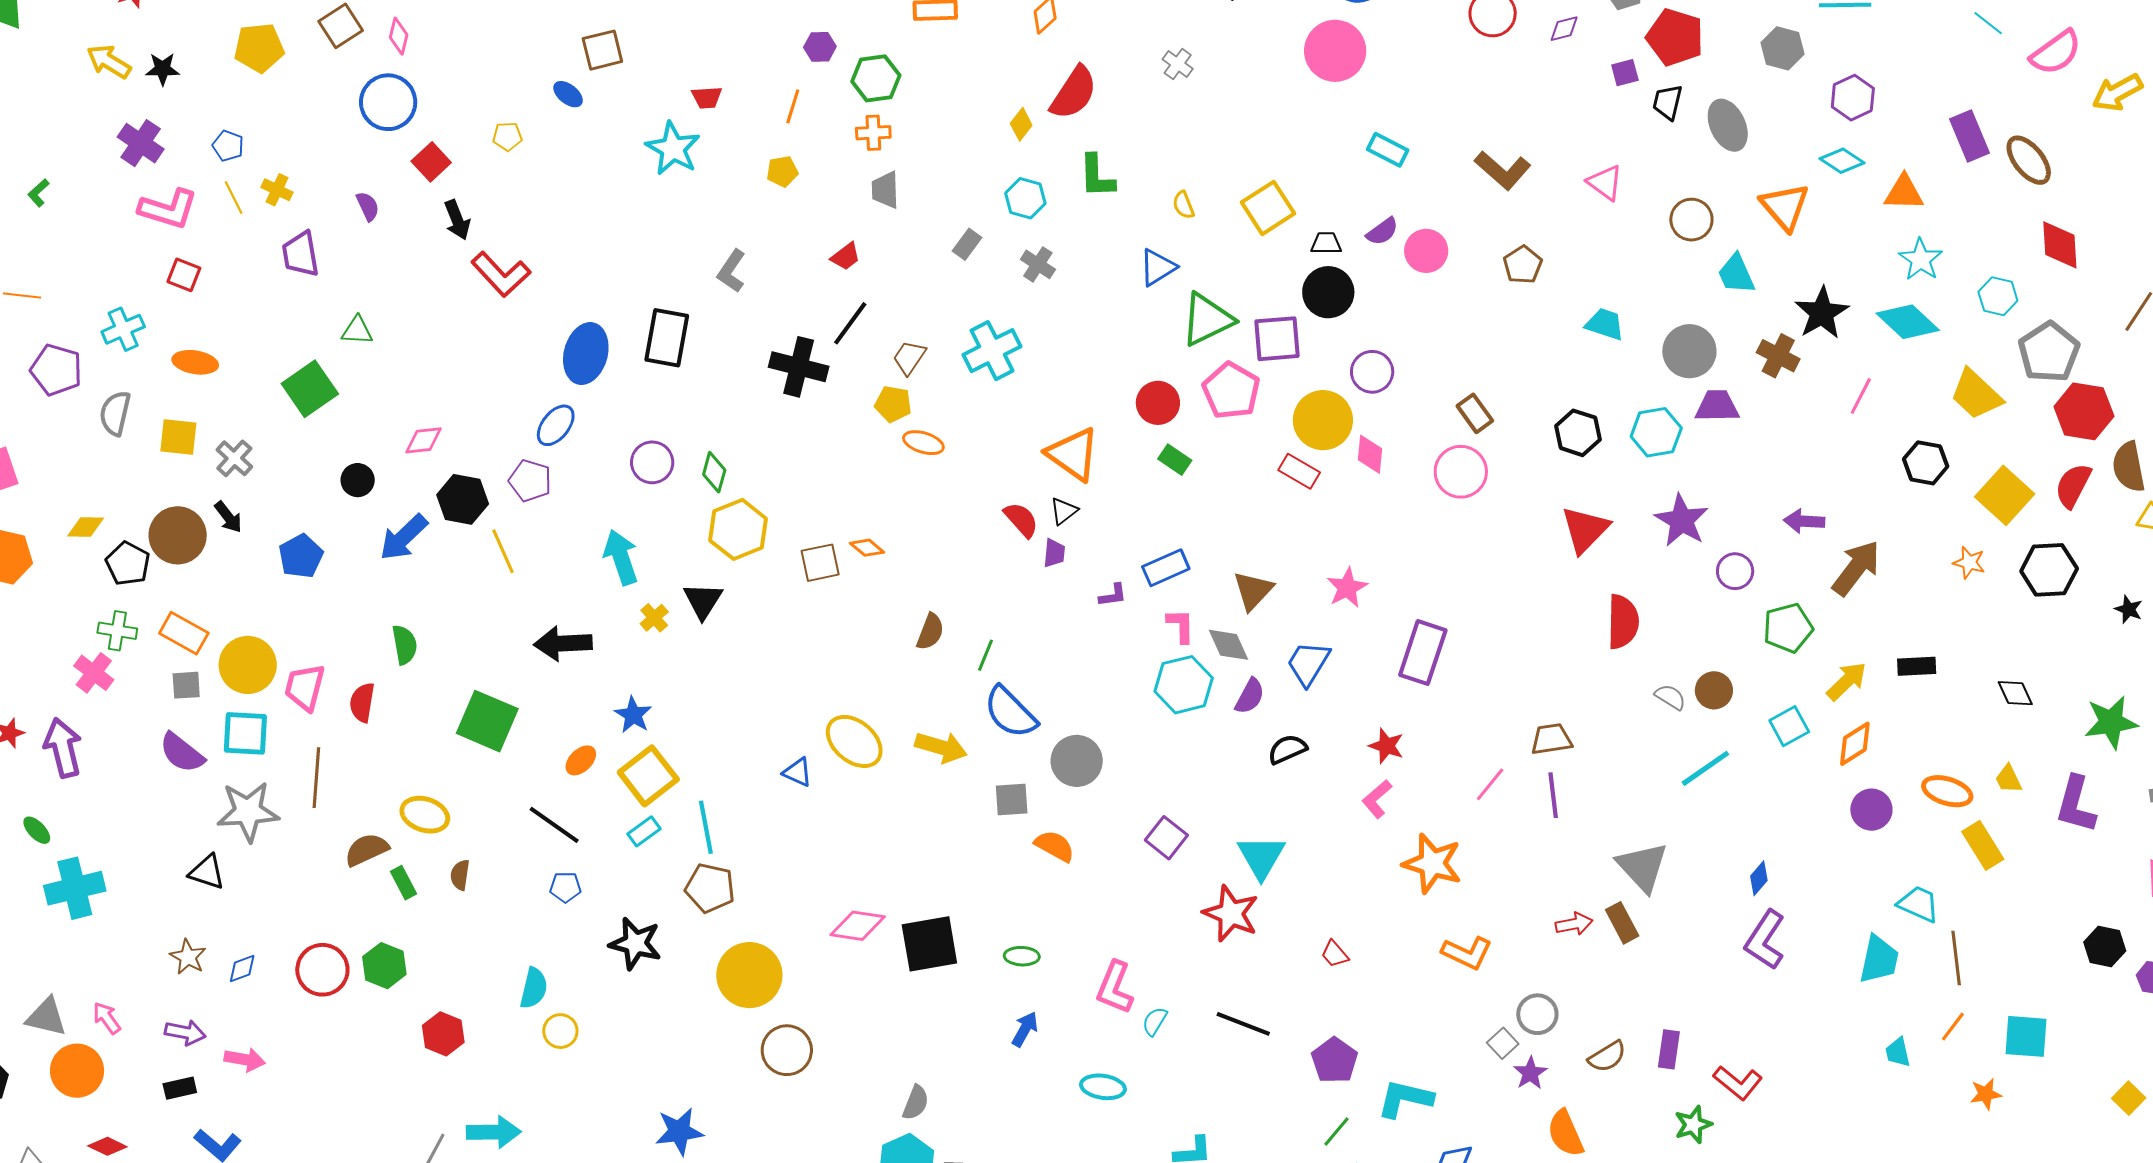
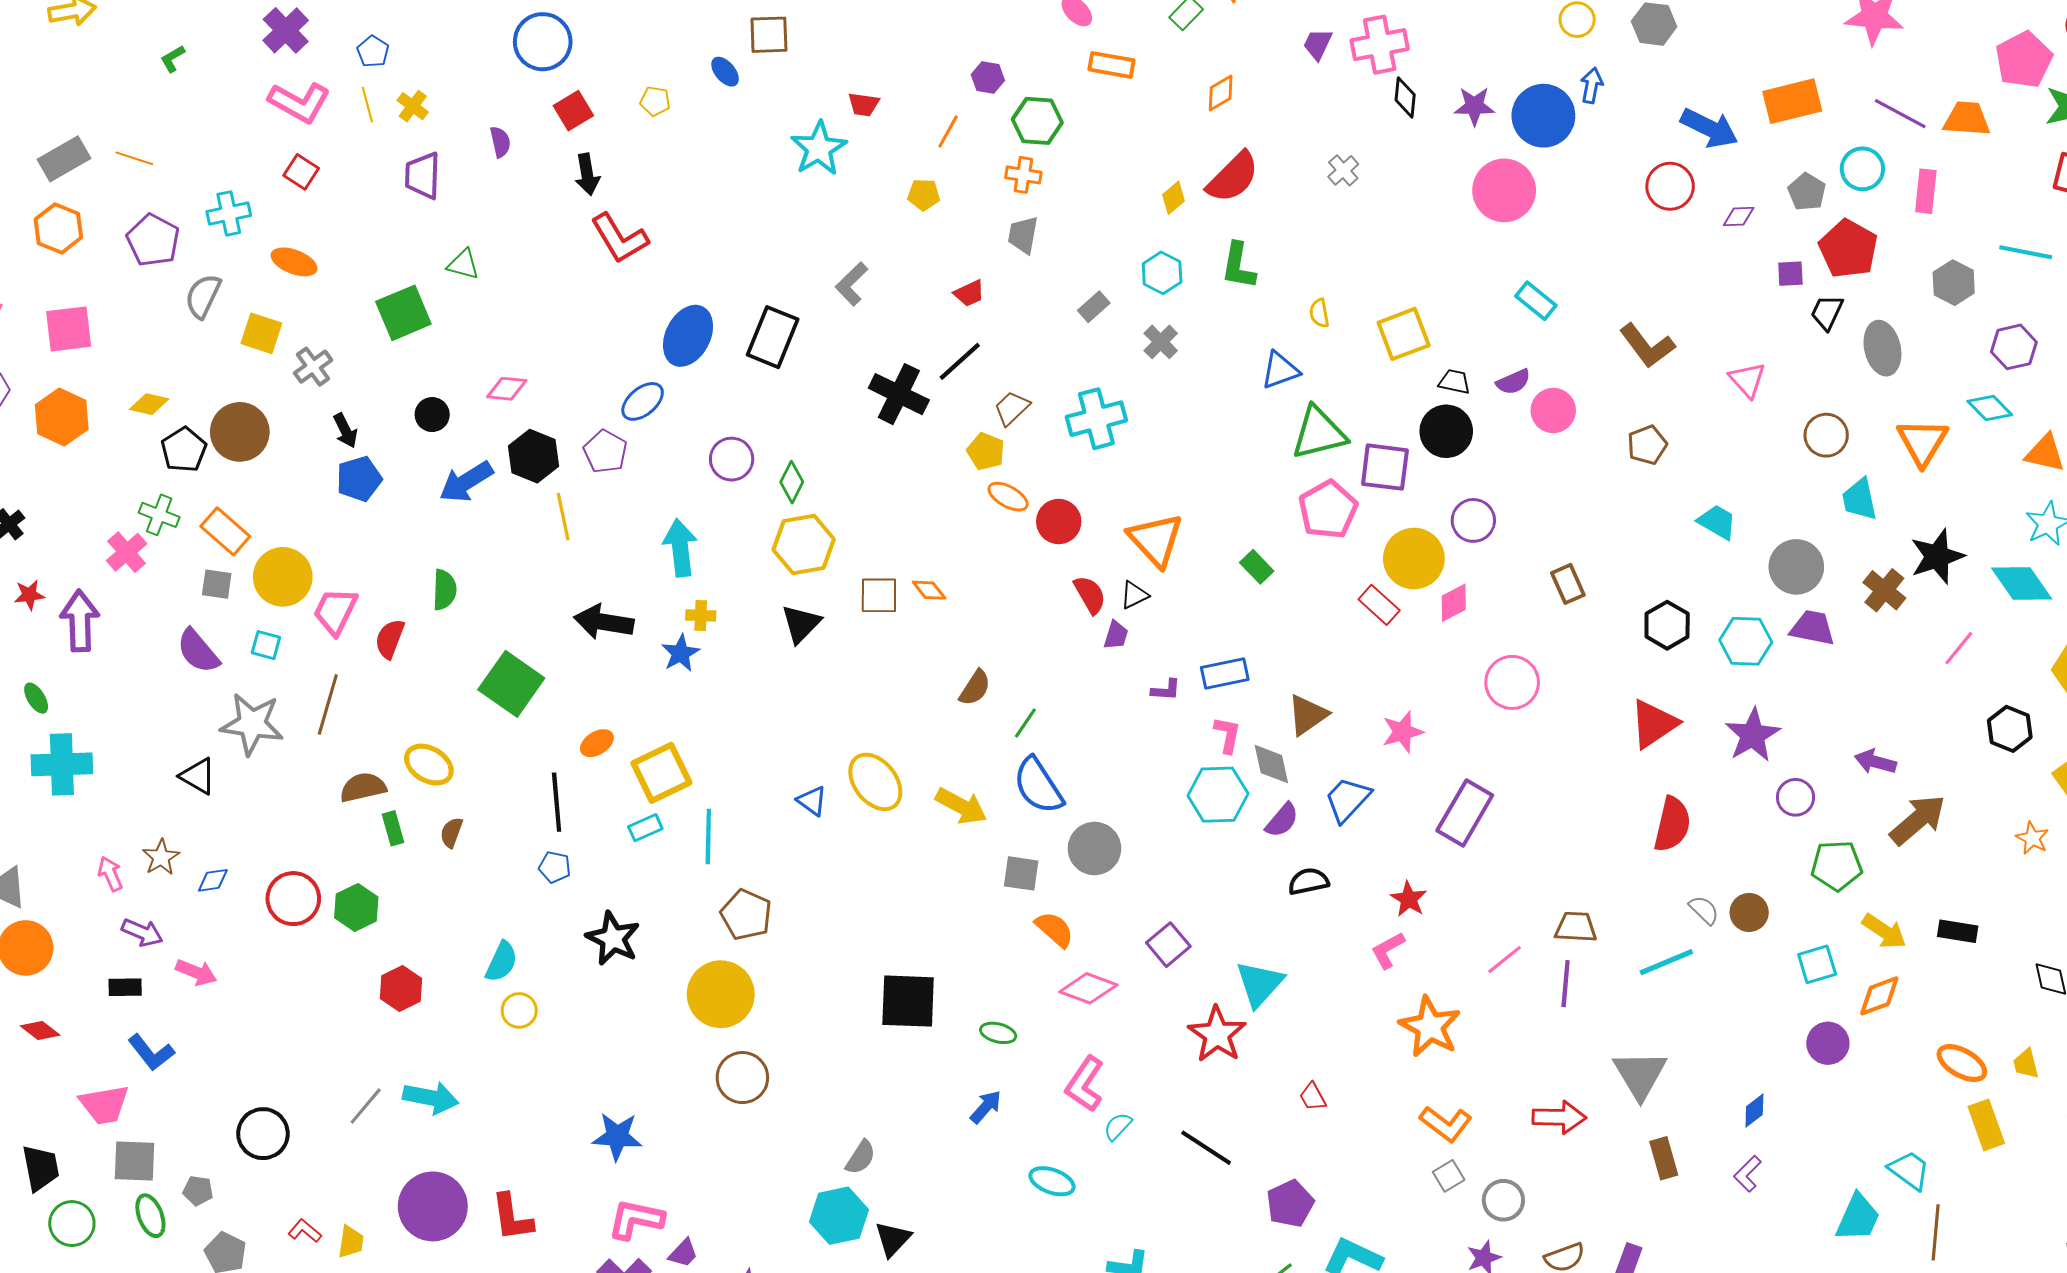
red circle: (1158, 403) -> (1059, 522), moved
pink diamond: (1370, 454) -> (1454, 603), turned 45
pink circle: (1461, 472) -> (1512, 682), moved
black arrow: (228, 517) -> (345, 431), moved
black triangle: (703, 601) -> (801, 624), moved
yellow cross: (654, 618) -> (701, 615), turned 32
yellow arrow: (1847, 681) -> (1884, 931), turned 66
blue star: (633, 715) -> (680, 653), moved
cyan square: (245, 733) -> (266, 645), size x0.6
cyan line: (1705, 768) -> (1666, 962), moved
purple circle: (1871, 810) -> (1828, 1043), moved
black line: (554, 825) -> (557, 802), turned 38
brown pentagon: (710, 888) -> (746, 915), moved
brown rectangle: (1622, 923) -> (1664, 1158), moved
red arrow: (1574, 924) -> (1559, 1117), size x1.4
pink diamond: (858, 926) -> (1088, 988), moved
purple L-shape: (1765, 940) -> (1748, 1174), size x0.6
pink arrow: (107, 1018) -> (110, 874), moved
gray square: (1503, 1043) -> (1449, 1176), moved

